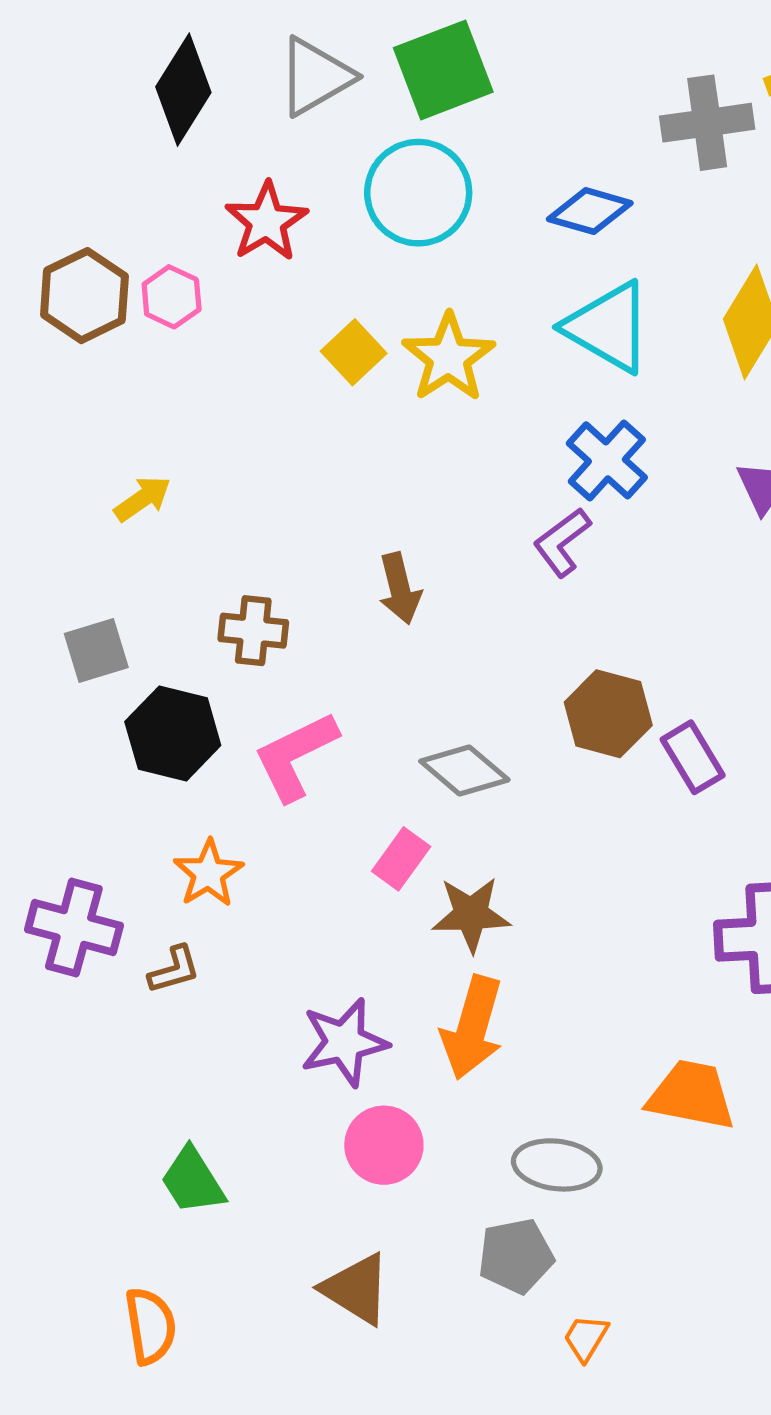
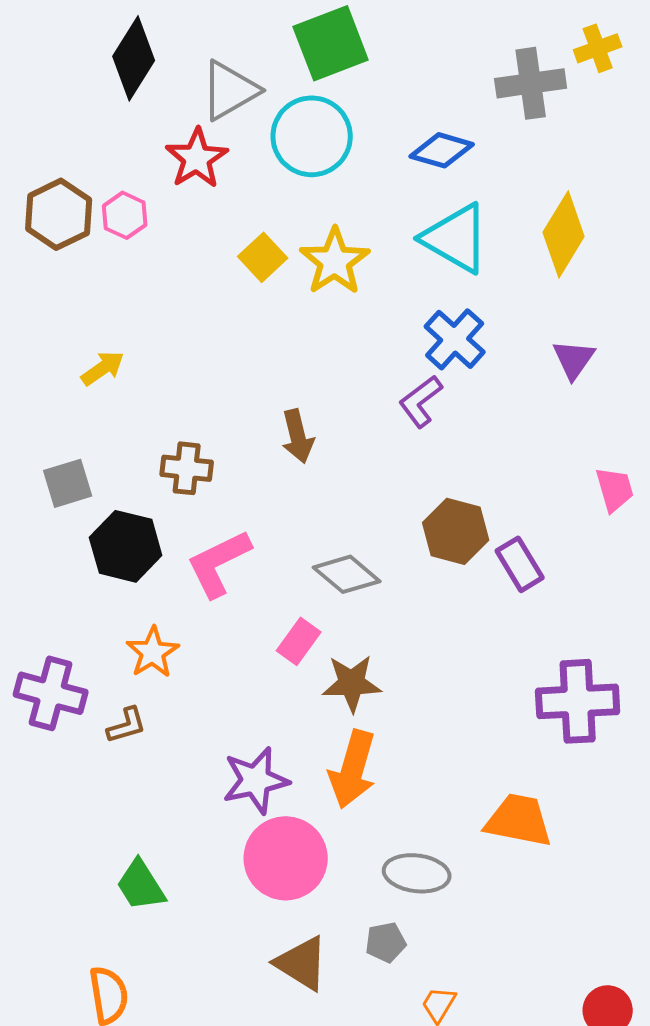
gray triangle: (315, 77) -> (230, 90), moved
pink circle: (384, 1145) -> (286, 858), size x1.4
gray pentagon: (516, 1256) -> (386, 942), size x0.7
brown triangle: (356, 1289) -> (302, 963), moved

